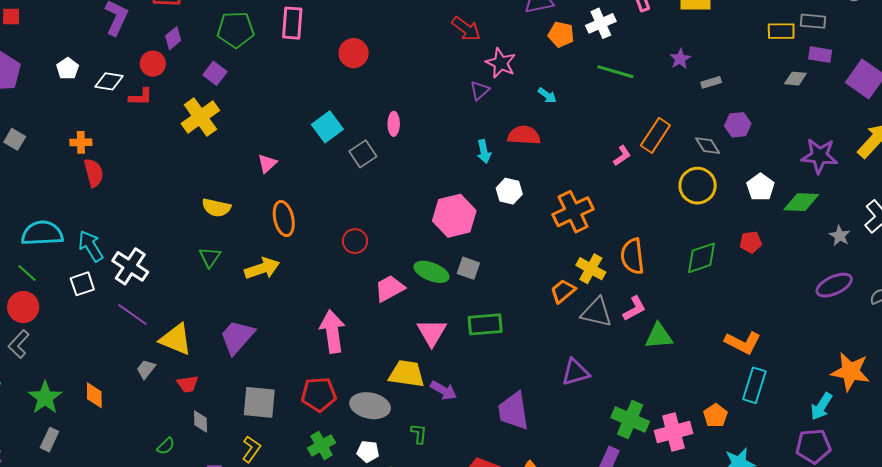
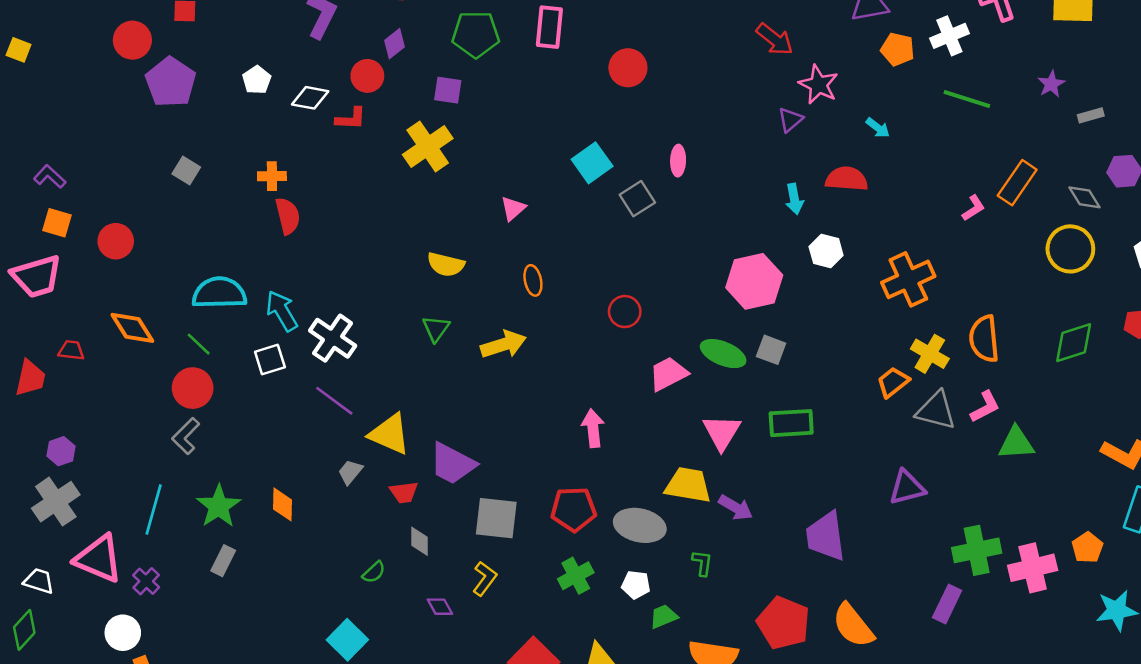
purple square: (215, 73) -> (448, 90), turned -30
orange ellipse: (284, 219) -> (533, 280), size x0.7
pink arrow: (332, 332) -> (593, 428), size x0.7
purple trapezoid: (237, 337) -> (452, 464), moved, turned -105
green cross: (630, 419) -> (977, 550), turned -36

